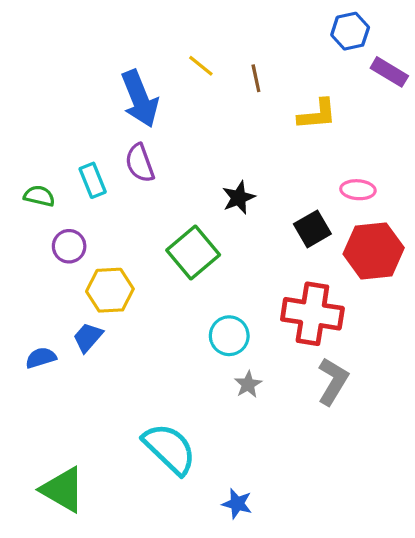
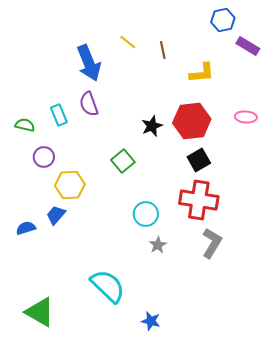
pink ellipse: (358, 190) -> (246, 117), moved
black square: (312, 229) -> (199, 160), moved
red hexagon: (374, 251) -> (192, 121), moved
green square: (193, 253) -> (123, 161), size x0.7

